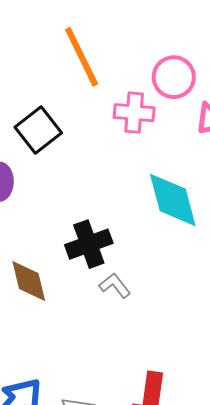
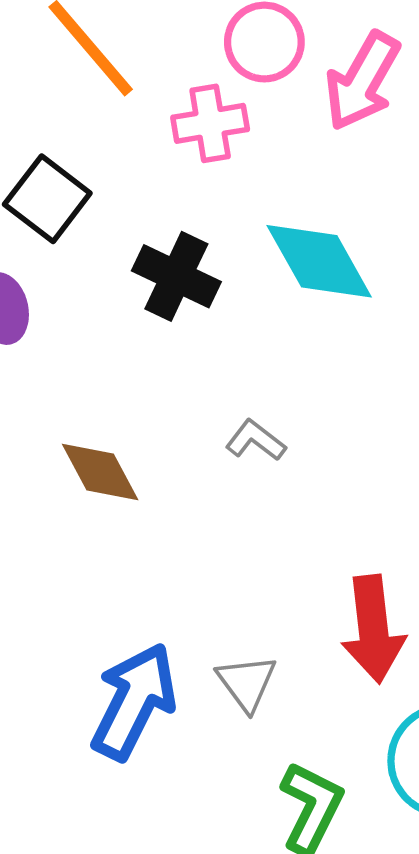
black cross: (89, 244) -> (176, 276), moved, turned -30

